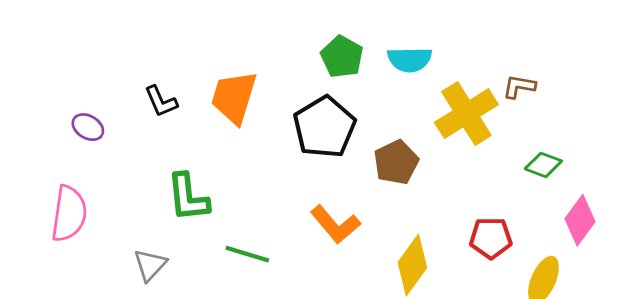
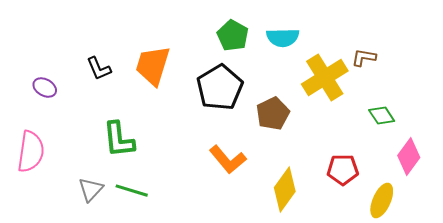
green diamond: (543, 165) -> (382, 116), turned 36
green line: (247, 254) -> (132, 191), moved

